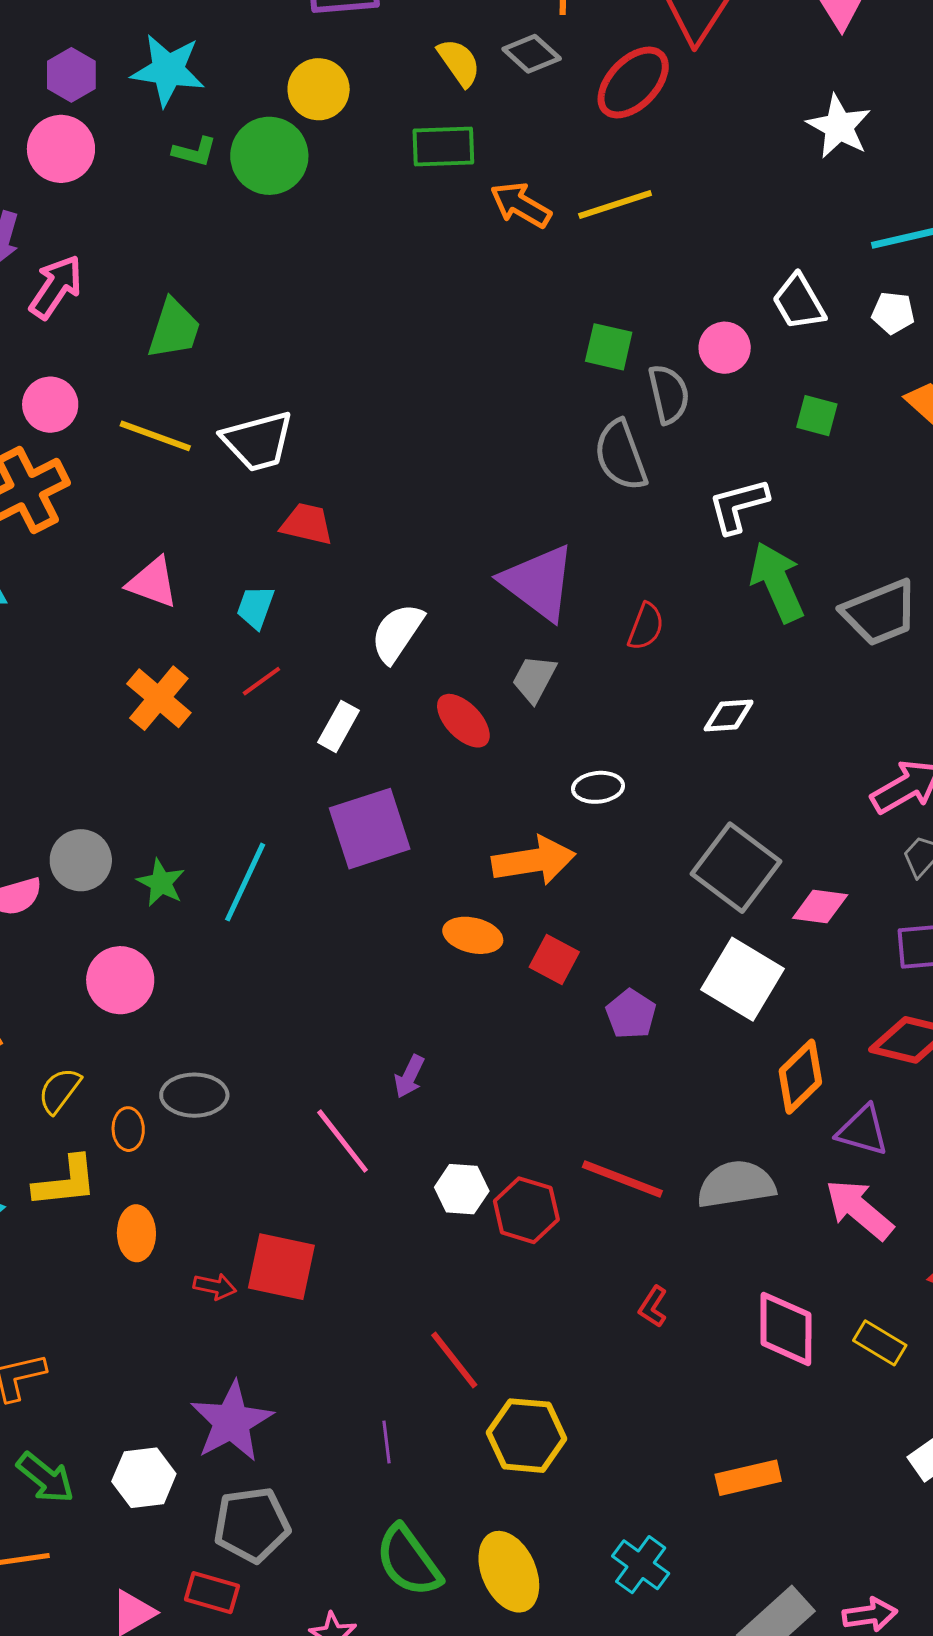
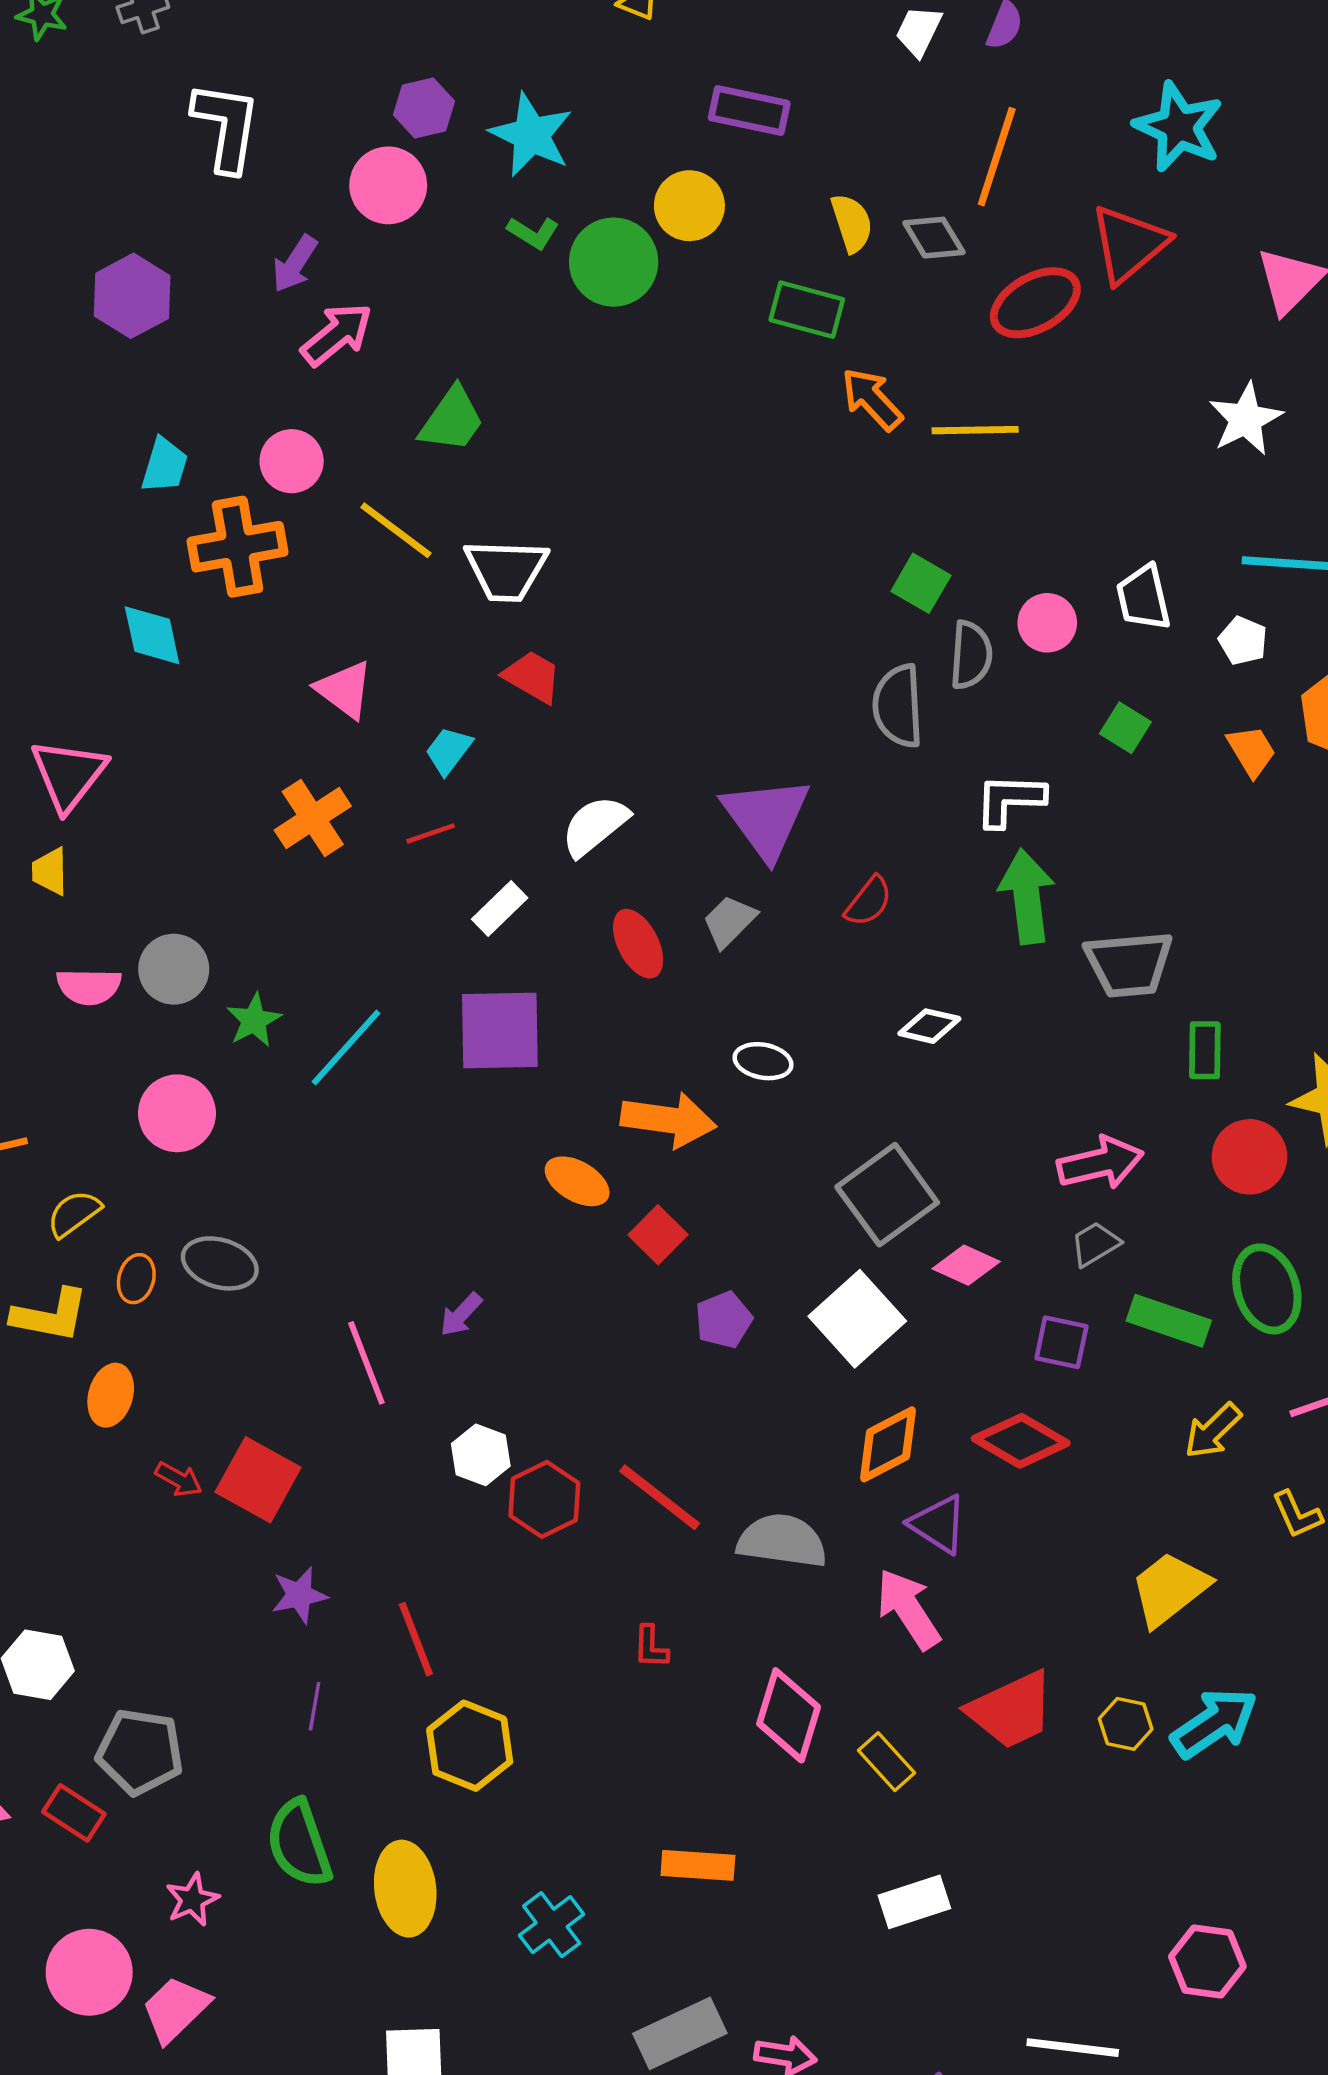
red L-shape: (653, 1307) -> (651, 1647), turned -48
purple star: (232, 1422) -> (299, 1595), moved, size x0.6

